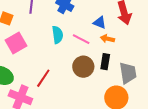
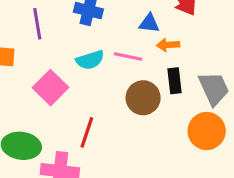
cyan semicircle: (57, 35) -> (90, 60), turned 96
pink square: (16, 43) -> (50, 88), moved

